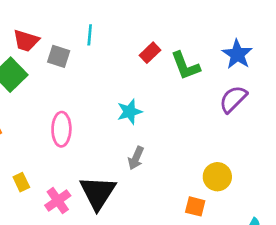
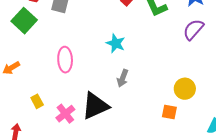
cyan star: (130, 112) -> (116, 43), turned -30
black triangle: (98, 193) -> (95, 106), turned 36

